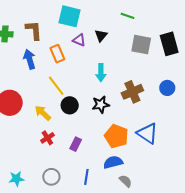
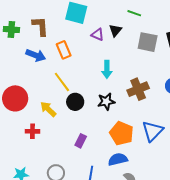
black triangle: (101, 36) -> (115, 30), moved
purple triangle: (79, 40) -> (97, 35), moved
blue arrow: (30, 59) -> (36, 55), turned 126
blue triangle: (147, 133) -> (152, 131), turned 40
red cross: (47, 138) -> (32, 131), moved, turned 32

